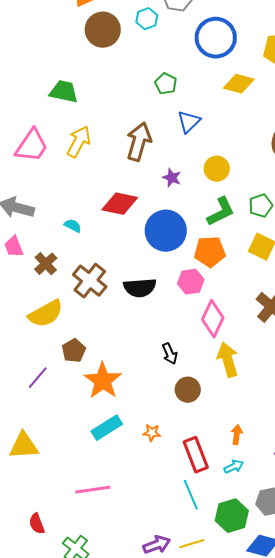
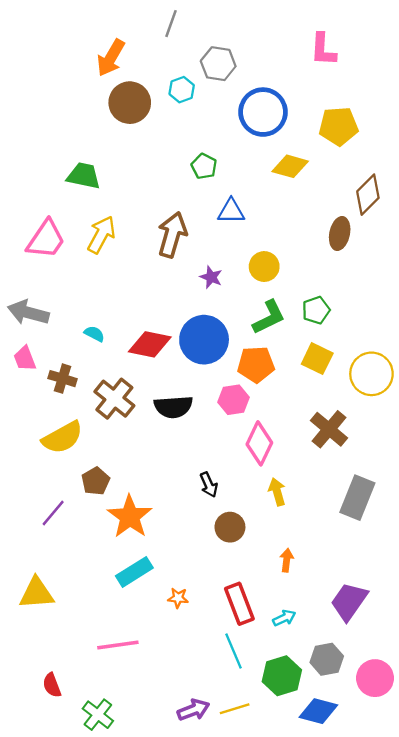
blue triangle: (189, 122) -> (231, 211), turned 45
red diamond: (120, 204) -> (150, 344), moved
brown cross: (46, 264) -> (63, 379), turned -30
yellow arrow: (228, 360) -> (277, 492), size x0.7
orange star: (152, 433) -> (178, 598), moved
orange arrow: (237, 435) -> (287, 560), moved

